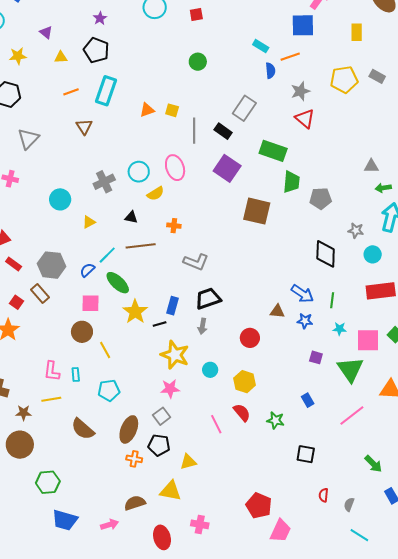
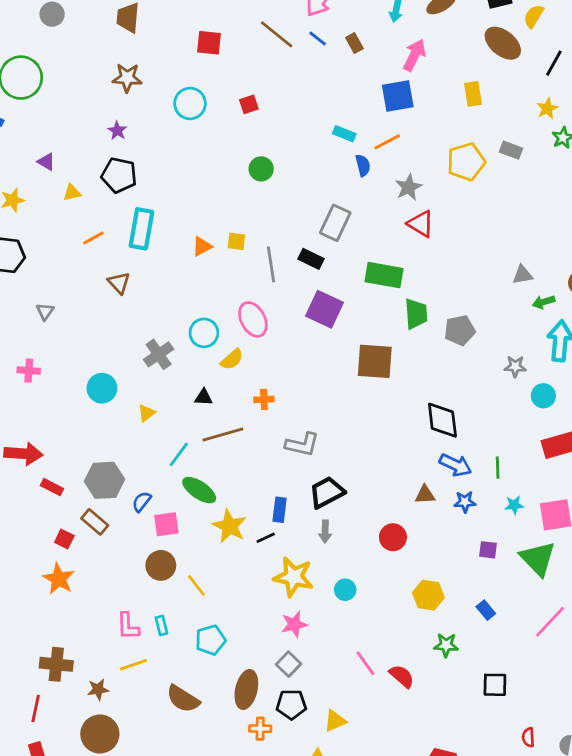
gray triangle: (28, 139) -> (45, 312), size x0.6
black diamond: (326, 254) -> (442, 420), moved
blue semicircle: (87, 270) -> (142, 502), moved
yellow hexagon: (245, 382) -> (428, 595), moved
red semicircle: (242, 413) -> (402, 676), moved

